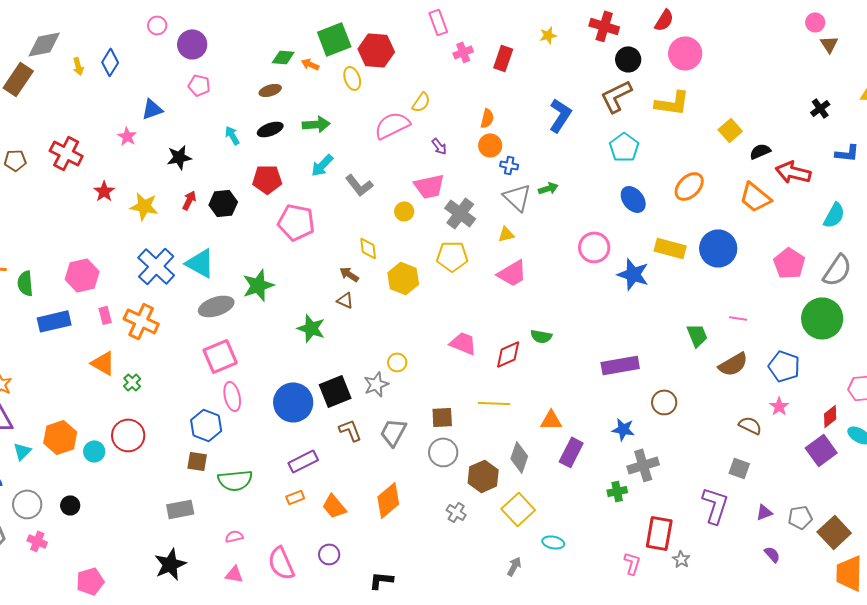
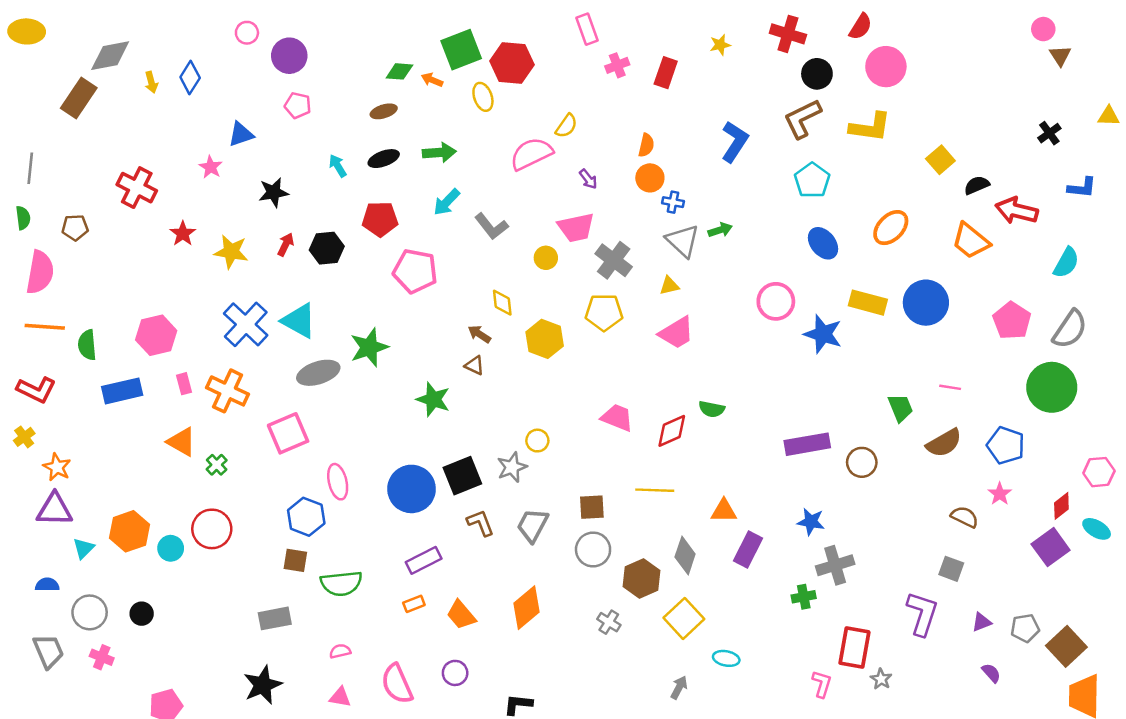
brown pentagon: (15, 160) -> (75, 228), moved
pink square: (220, 356) -> (288, 433), moved
brown circle: (664, 402) -> (862, 462), moved

